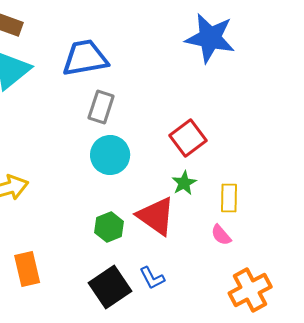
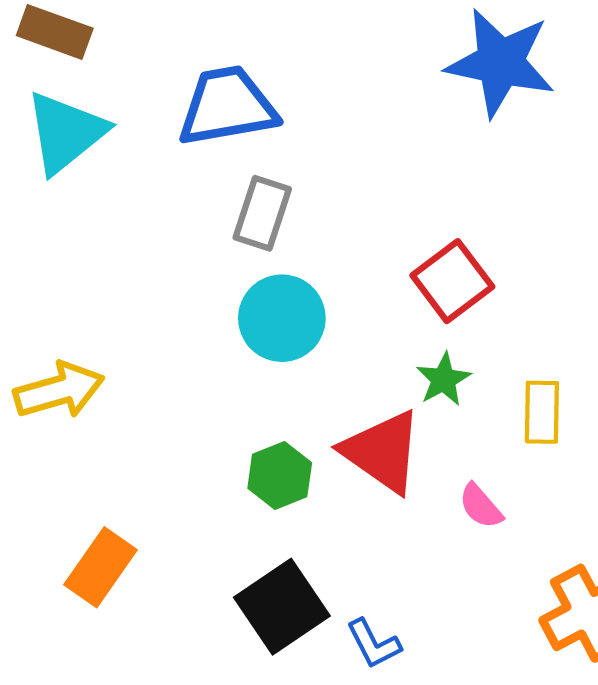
pink semicircle: (221, 235) -> (481, 506), moved
orange rectangle: (27, 269) -> (101, 567), turned 48
blue L-shape: (152, 278) -> (374, 644), moved

